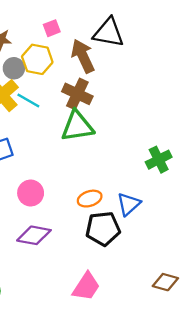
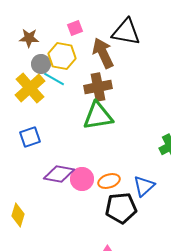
brown cross: (77, 94) -> (98, 87), turned -36
cyan line: (28, 101) -> (54, 79), moved
pink circle: (31, 193) -> (82, 179), moved
purple diamond: (34, 235) -> (59, 174), moved

